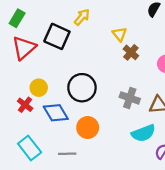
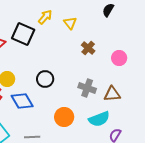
yellow triangle: (120, 34) -> (70, 23), moved
black circle: (82, 88) -> (45, 79), size x0.7
orange circle: (88, 128) -> (64, 117), moved

